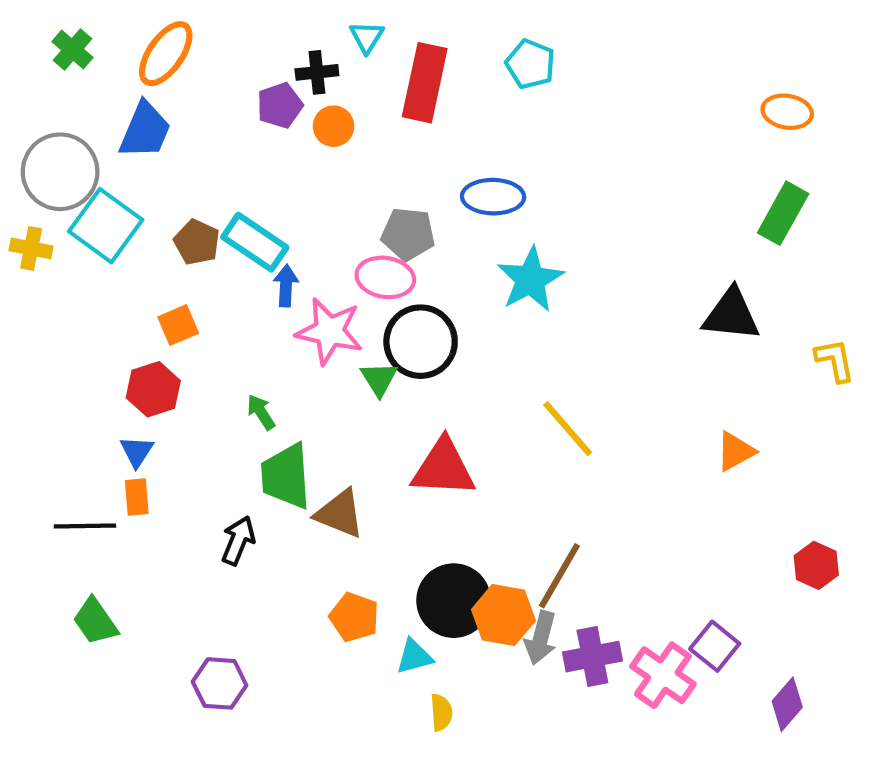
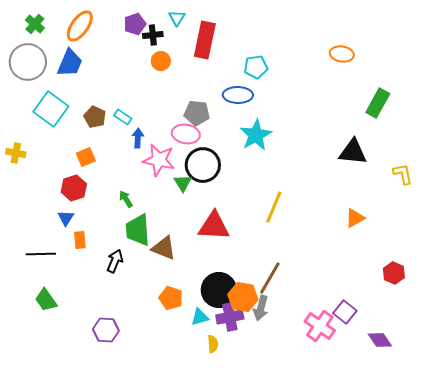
cyan pentagon: (530, 64) -> (256, 67), moved, turned -30
purple pentagon: (280, 105) -> (135, 24), moved
orange ellipse: (787, 112) -> (342, 54), moved
gray circle: (60, 172) -> (28, 62), moved
cyan rectangle: (255, 242) -> (123, 117), size x0.6
yellow cross: (31, 248) -> (16, 153), moved
yellow line: (568, 429) -> (274, 207), turned 64
orange rectangle: (137, 497) -> (80, 240), moved
purple cross: (592, 657) -> (230, 317), moved
purple diamond: (787, 704) -> (380, 340), turned -75

